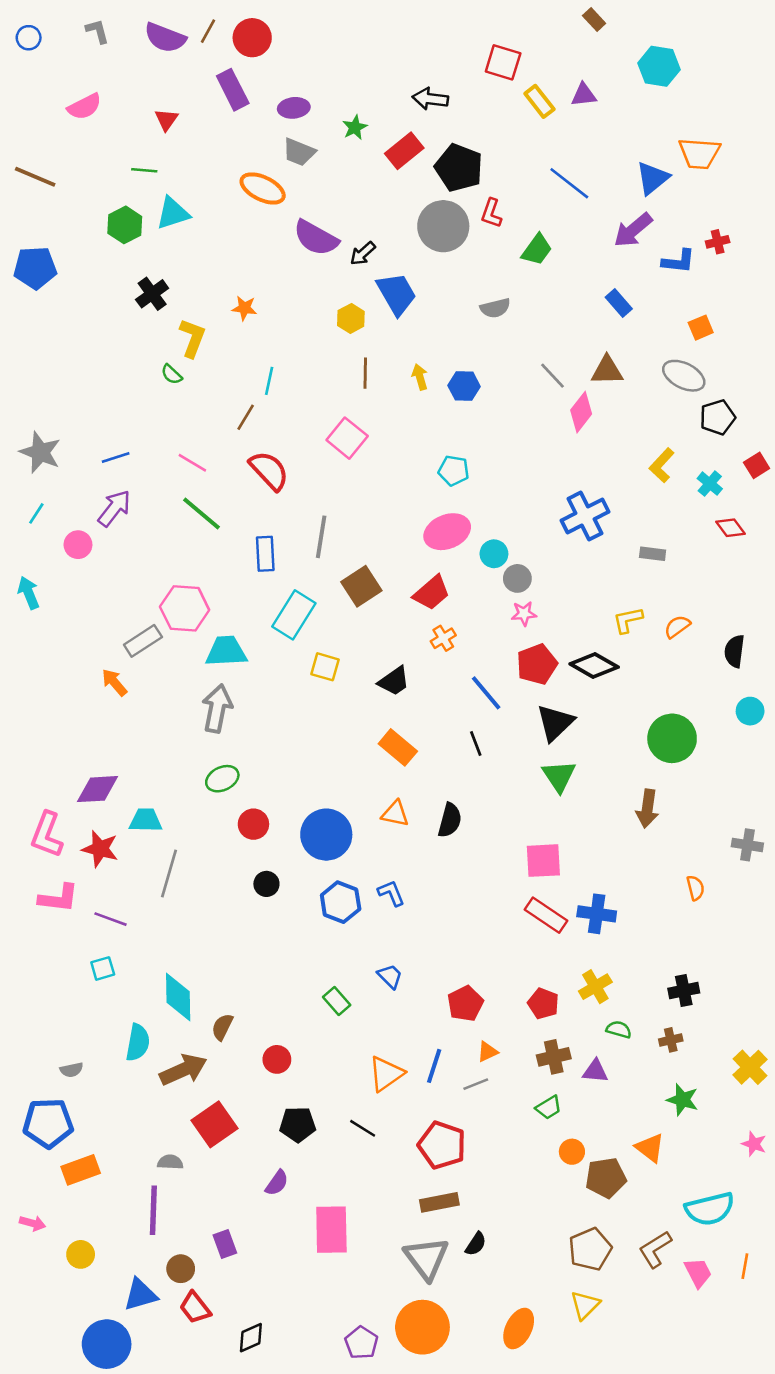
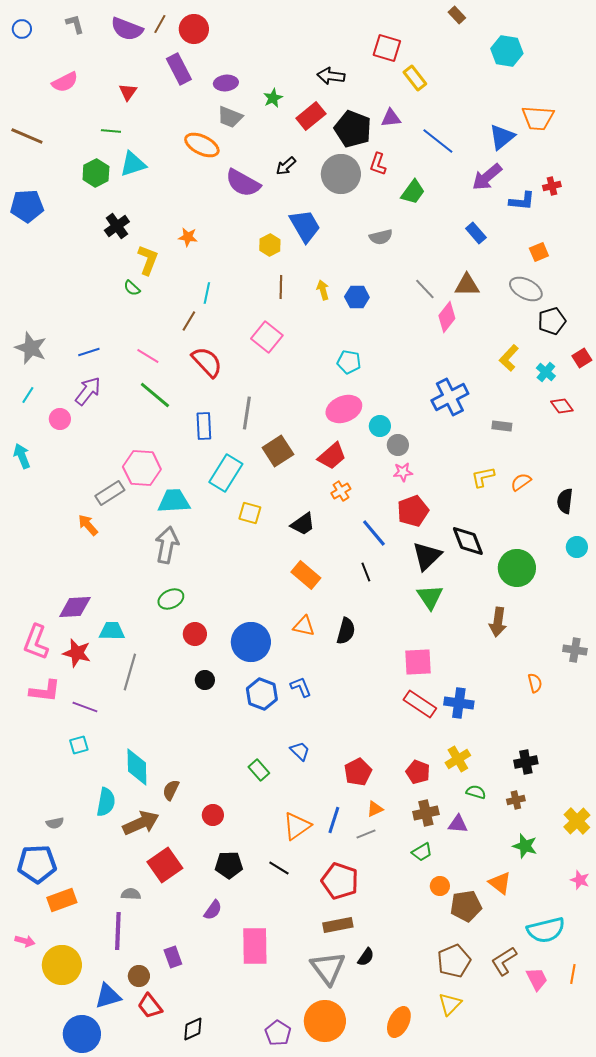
purple triangle: (584, 95) -> (391, 118), moved
black arrow: (363, 253) -> (286, 166), moved
black diamond: (594, 666) -> (468, 541), moved, turned 39
yellow circle: (81, 1254) -> (62, 965), size x1.8

